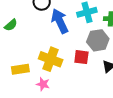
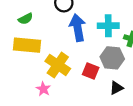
yellow rectangle: (20, 69) -> (27, 45), moved, size x1.4

